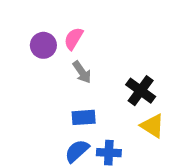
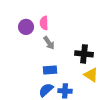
pink semicircle: (74, 39) -> (44, 23), turned -32
black cross: (141, 91) -> (84, 54), turned -30

